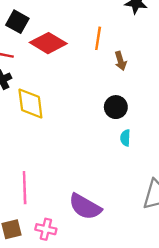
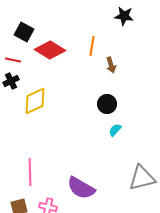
yellow diamond: (30, 104) -> (35, 101), turned 72
cyan semicircle: (125, 138) -> (115, 130), turned 40

